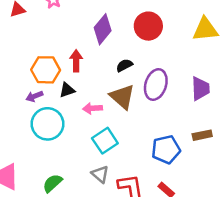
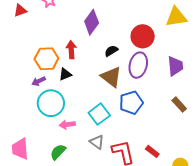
red circle: (148, 26) -> (143, 36), moved
pink arrow: (92, 108) -> (67, 125), moved
brown rectangle: (202, 135) -> (179, 104), turned 63
blue pentagon: (166, 149) -> (131, 103), moved

